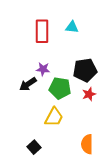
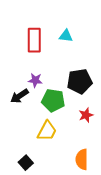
red star: (89, 94) -> (86, 115), moved

